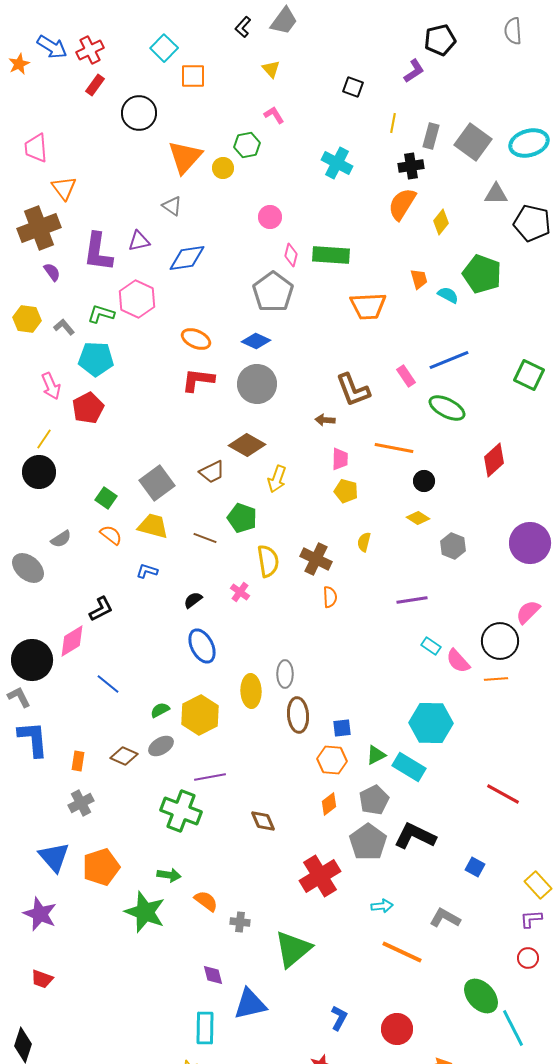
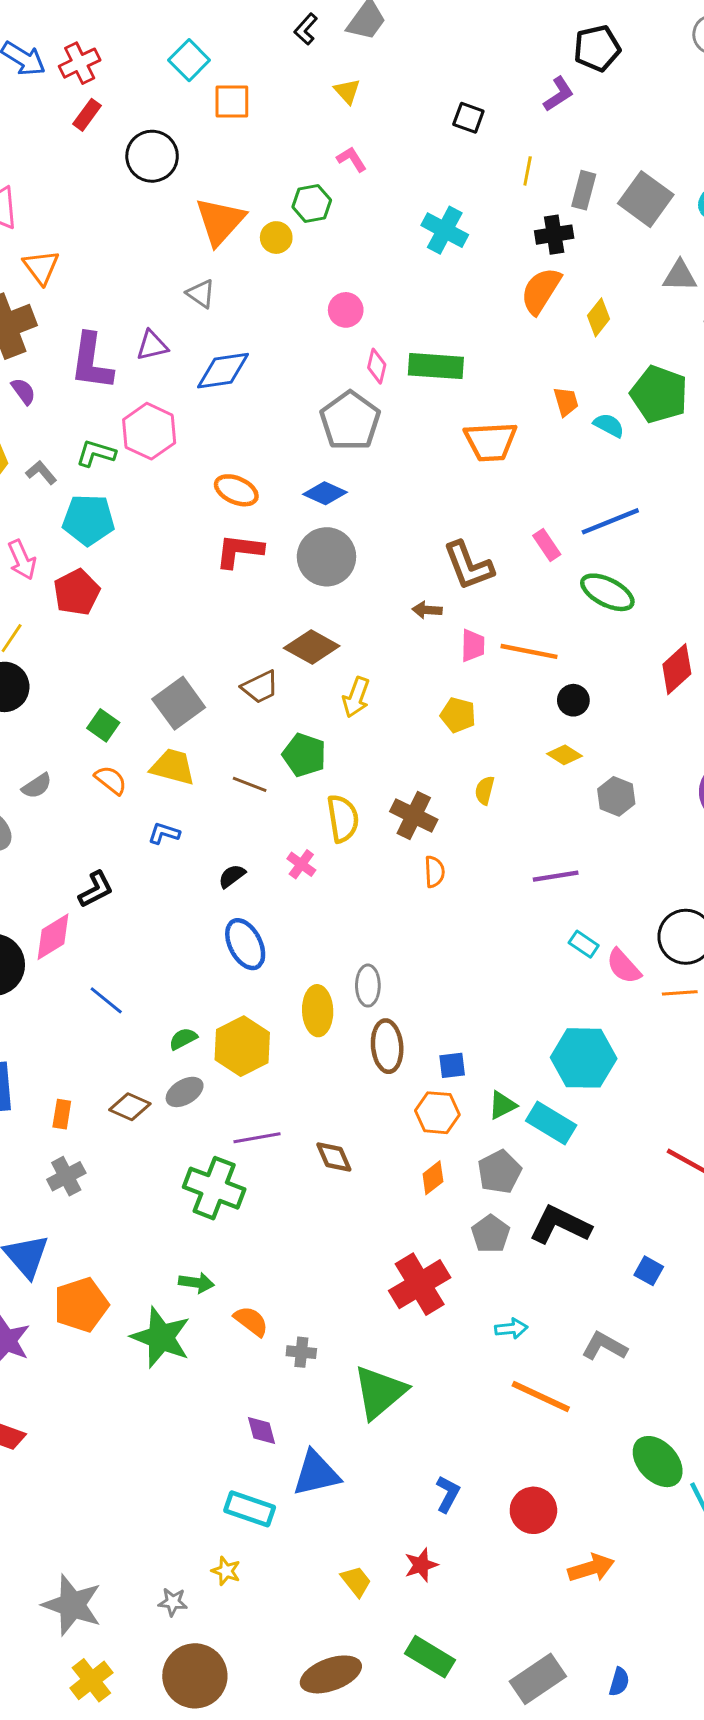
pink trapezoid: (340, 459) -> (473, 646), moved
brown diamond: (263, 821) -> (334, 1157), moved
gray pentagon: (368, 842) -> (491, 1234), size x0.7
orange pentagon: (101, 867) -> (81, 1305), moved
cyan rectangle: (205, 1028) -> (250, 1509), turned -72

